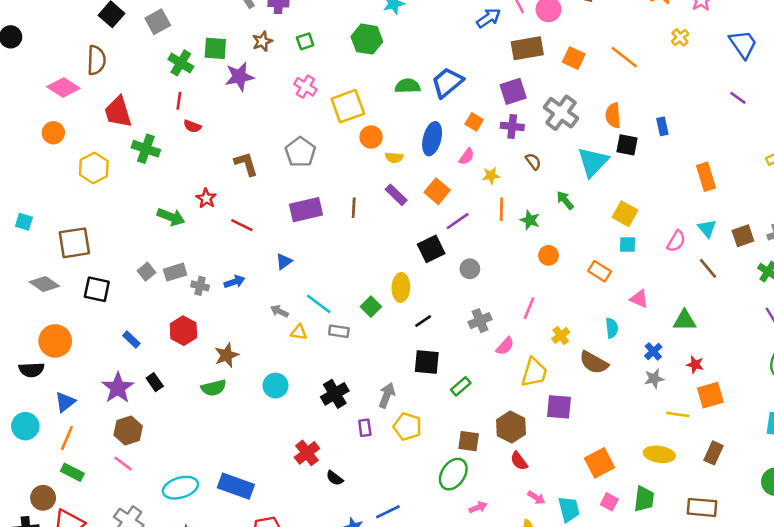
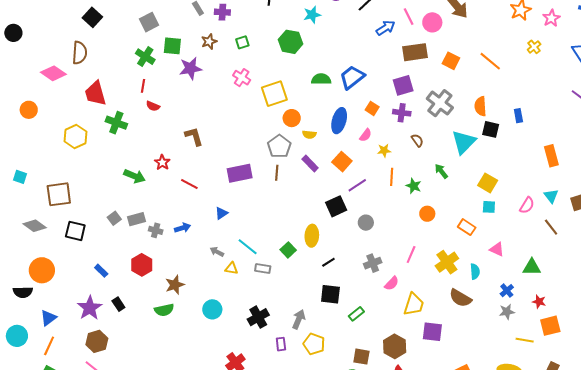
gray square: (158, 22) -> (149, 22), moved
orange circle: (53, 133) -> (29, 110), moved
gray pentagon: (300, 152) -> (279, 146), moved
yellow cross: (561, 335) -> (447, 262), moved, size x1.6

